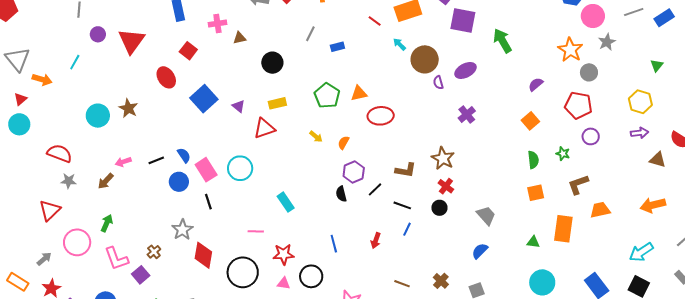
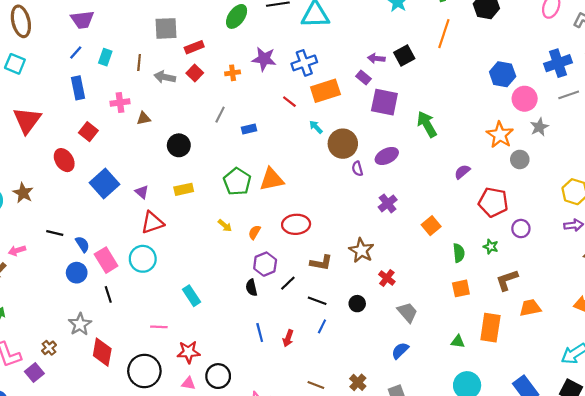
orange triangle: (359, 93) -> (272, 179), size x1.4
red pentagon: (578, 105) -> (493, 202), moved
red ellipse: (381, 116) -> (296, 224), moved
orange square: (530, 121) -> (431, 226), moved
red triangle: (264, 128) -> (152, 223), moved
black line: (156, 160) -> (55, 233), moved, turned 35
red cross: (446, 186) -> (387, 278), moved
blue line: (334, 244) -> (260, 332), moved

